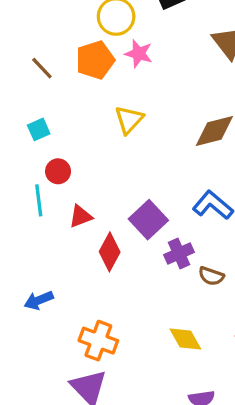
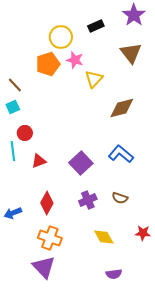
brown line: (42, 68) -> (15, 85), moved
yellow triangle: (129, 120) -> (94, 79), moved
red diamond: (110, 252) -> (47, 203), moved
purple cross: (179, 254) -> (88, 200), moved

